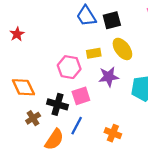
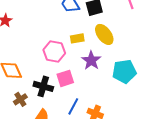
purple star: (109, 77) -> (91, 60), turned -30
blue line: (77, 126) -> (73, 106), moved

